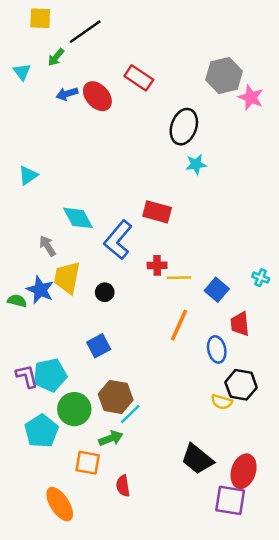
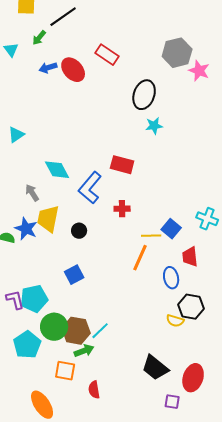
yellow line: (179, 278) -> (151, 236), moved
cyan cross: (261, 278) -> (207, 219), size x1.5
brown hexagon: (116, 397) -> (76, 331), moved
purple square: (230, 500) -> (172, 402), moved, size x0.6

